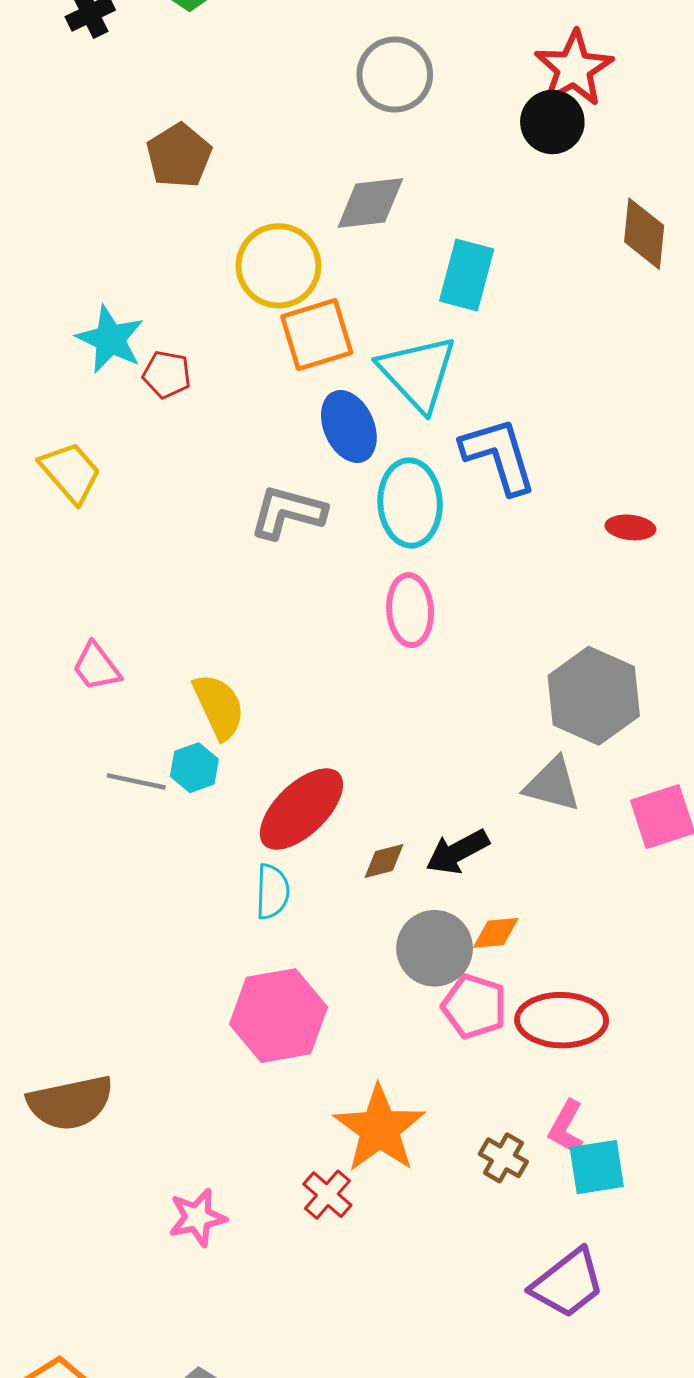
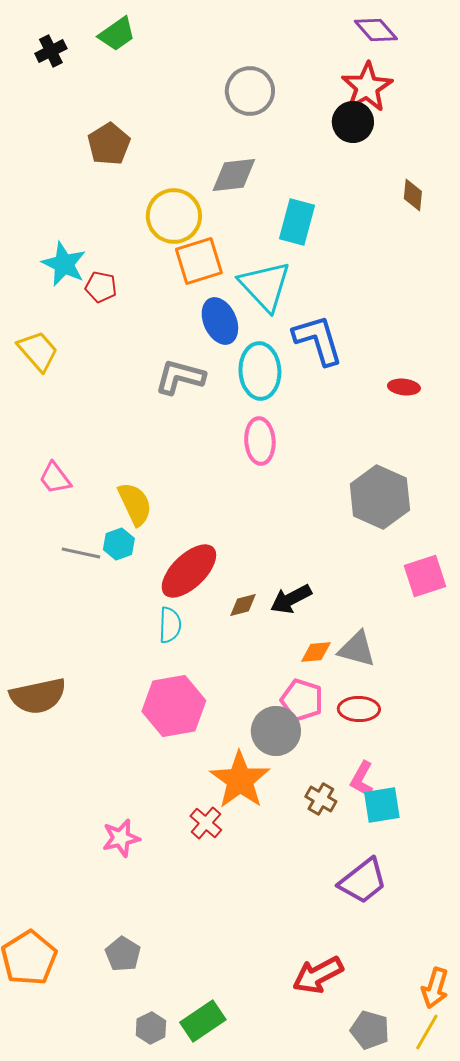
brown diamond: (644, 234) -> (413, 195), size x0.7
gray triangle: (552, 785) -> (357, 649), moved
gray circle: (435, 948) -> (276, 731), moved
red ellipse: (562, 1020) -> (359, 709), size x0.7
brown semicircle: (70, 1103) -> (38, 696), moved

